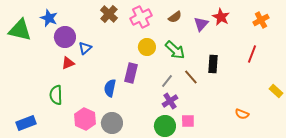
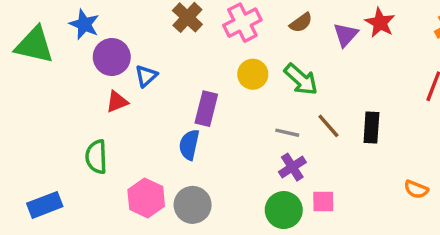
black rectangle: (213, 64) -> (371, 128), moved
purple rectangle: (131, 73) -> (206, 109), moved
gray line: (167, 81) -> (287, 133), turned 64

